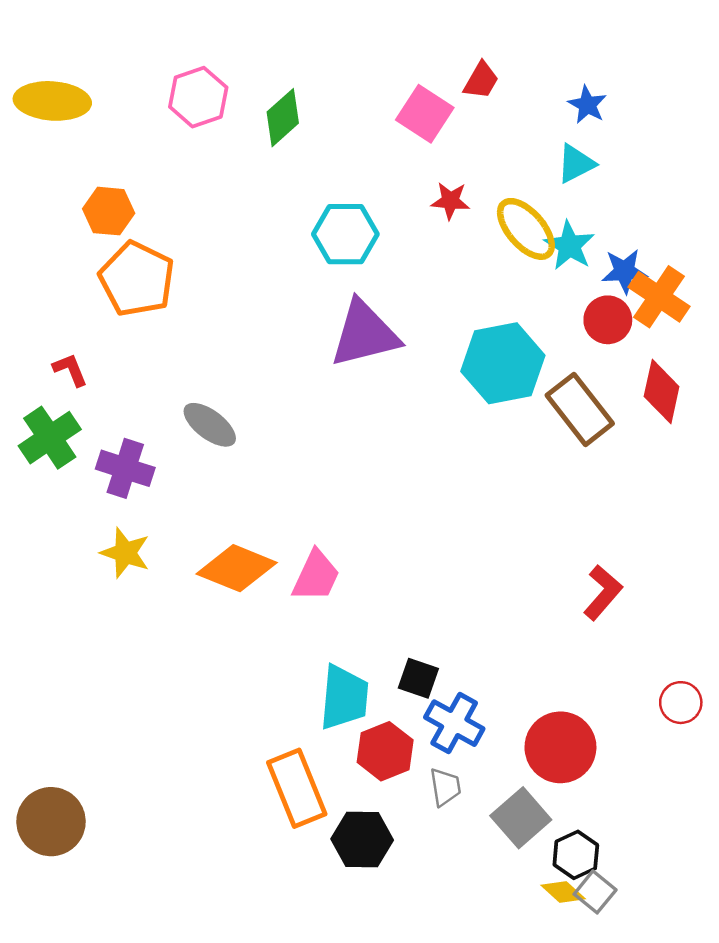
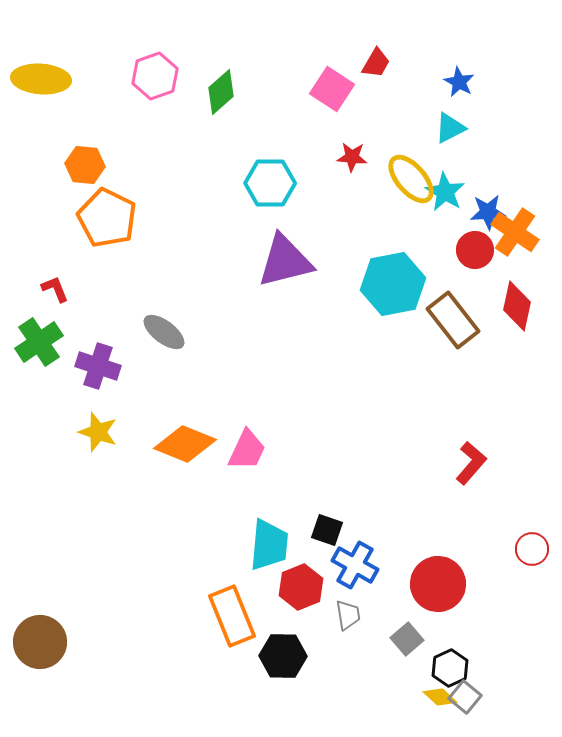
gray square: (521, 818) -> (407, 639), size x0.7

